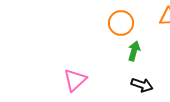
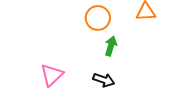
black arrow: (142, 85) -> (104, 80), moved

